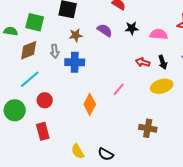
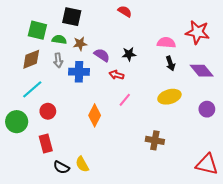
black star: (132, 28) -> (129, 54), moved
purple semicircle: (105, 30) -> (102, 55), moved
green semicircle: (11, 31) -> (59, 40), moved
red arrow: (143, 62) -> (116, 75), moved
black arrow: (163, 62) -> (170, 63), moved
black semicircle: (106, 154) -> (61, 167), moved

